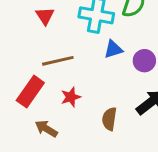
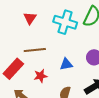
blue triangle: (113, 49) -> (66, 64), moved

